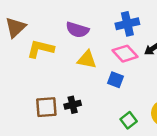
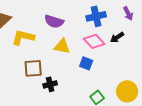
brown square: (46, 107) -> (33, 68), moved

